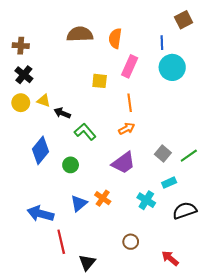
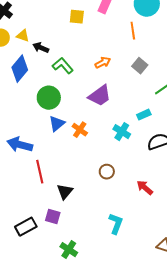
orange line: (130, 103) -> (133, 31), moved
blue diamond: (40, 150) -> (20, 69), moved
gray square: (163, 154) -> (140, 66), moved
green circle: (71, 165) -> (49, 98), size x1.5
blue triangle: (79, 203) -> (57, 124), moved

